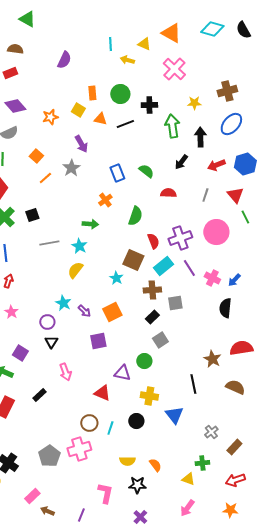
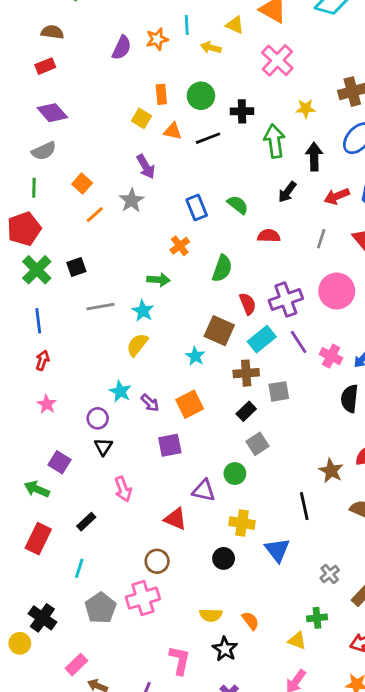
orange star: (50, 117) -> (157, 39), moved
cyan line: (110, 428) -> (79, 568), moved
black star: (137, 485) -> (225, 649), turned 30

